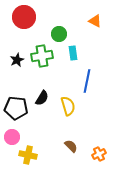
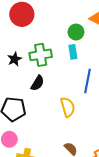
green circle: (59, 34) -> (76, 32), moved
black semicircle: (42, 98) -> (37, 83), moved

